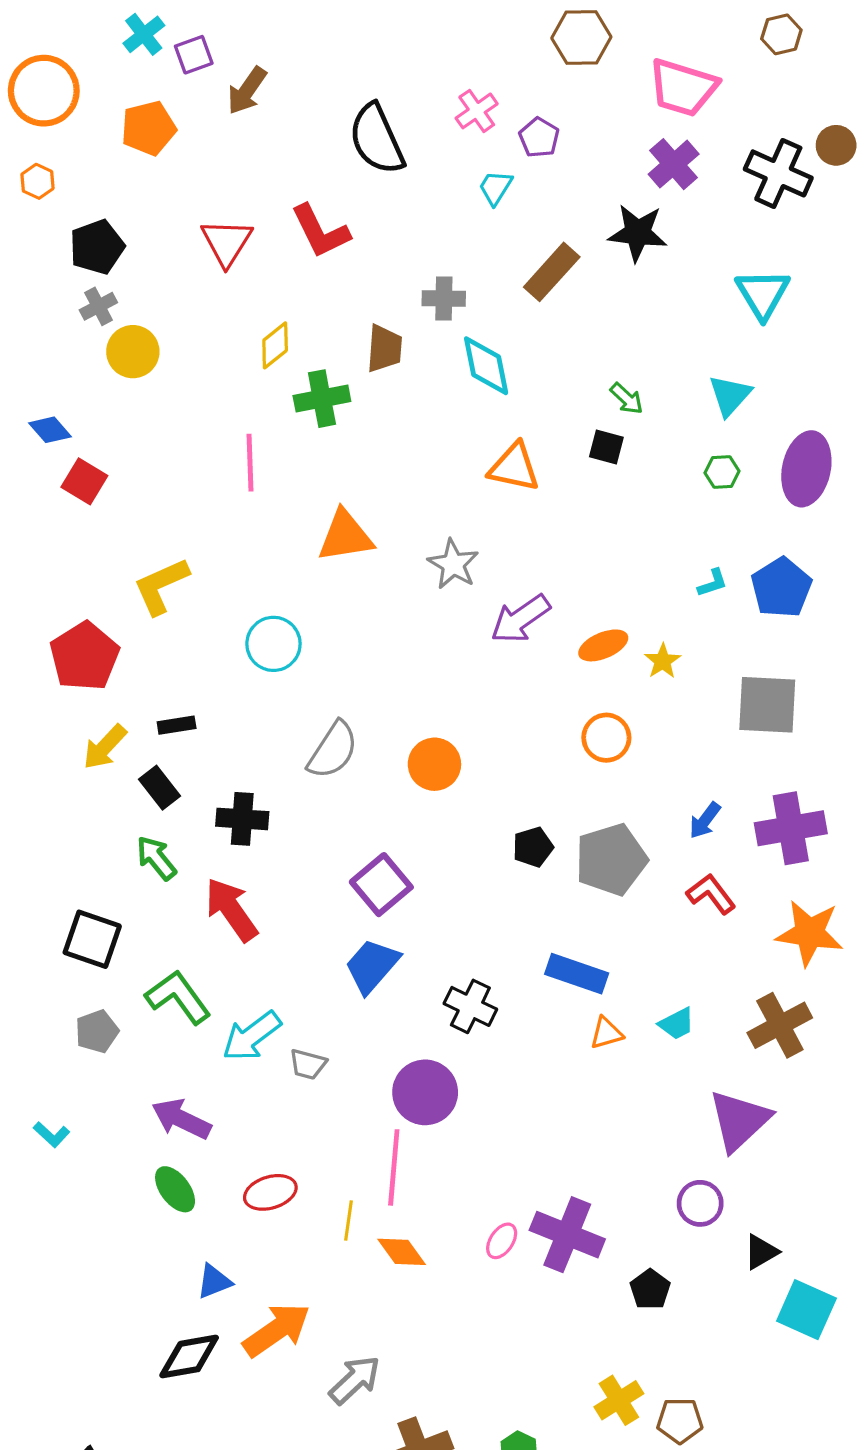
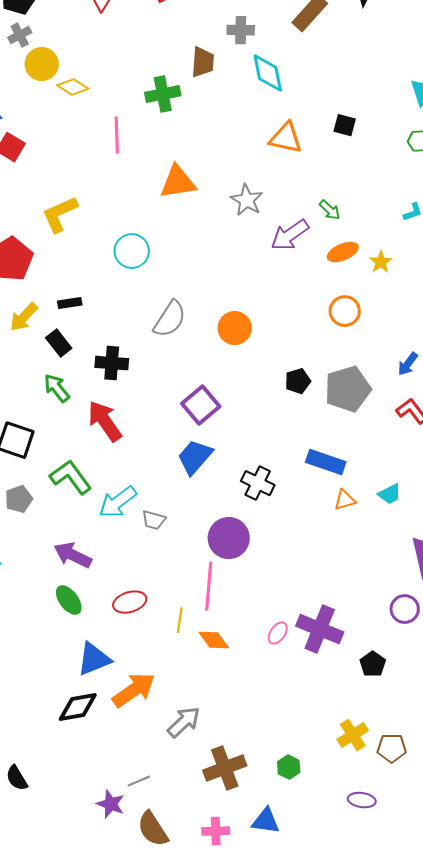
yellow diamond: (275, 345) -> (73, 87), moved, turned 72
green arrow: (627, 399) -> (330, 210), moved
blue triangle: (214, 1281) -> (94, 659), size x1.5

